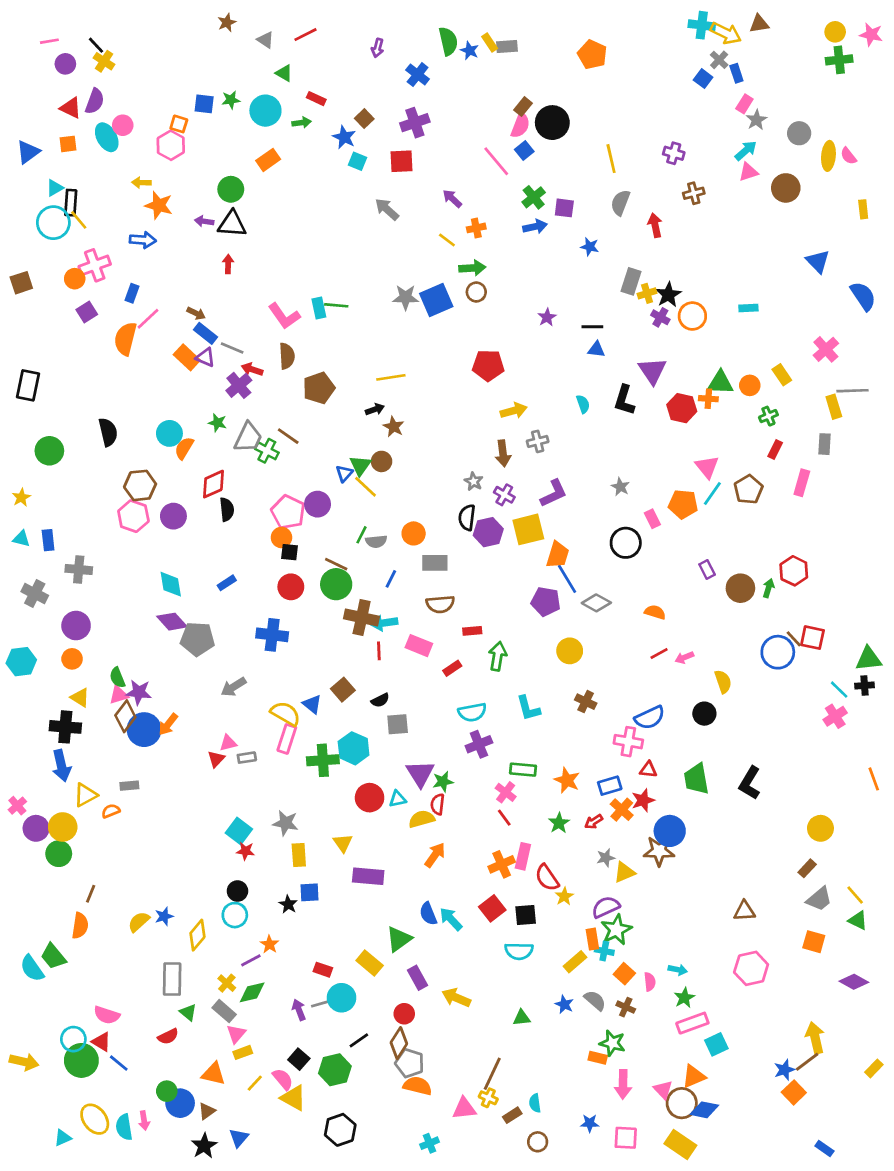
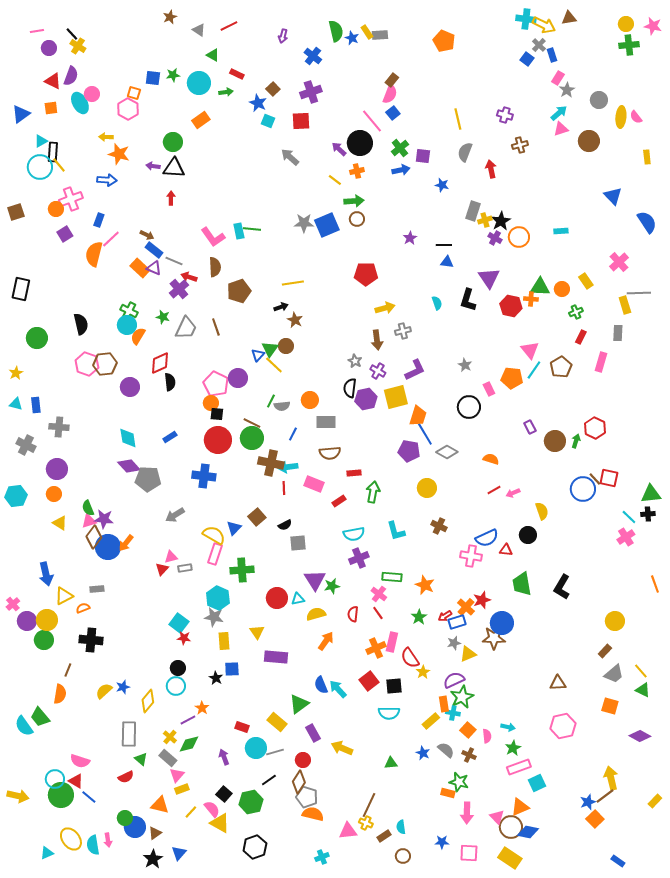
black circle: (552, 123) -> (360, 143), moved
brown line: (288, 436) -> (216, 327), turned 36
green cross: (267, 451) -> (129, 311), moved
pink hexagon: (133, 516) -> (87, 364), moved
red circle: (291, 587) -> (218, 440), size x1.4
blue triangle: (312, 704) -> (234, 528), turned 35
black cross: (65, 727) -> (91, 640), moved
cyan hexagon: (354, 748) -> (218, 598), moved
red triangle: (648, 770) -> (506, 550), moved
blue rectangle: (610, 786) -> (457, 622), moved
red semicircle: (438, 804) -> (353, 614), moved
gray line: (323, 1003) -> (275, 752), moved

